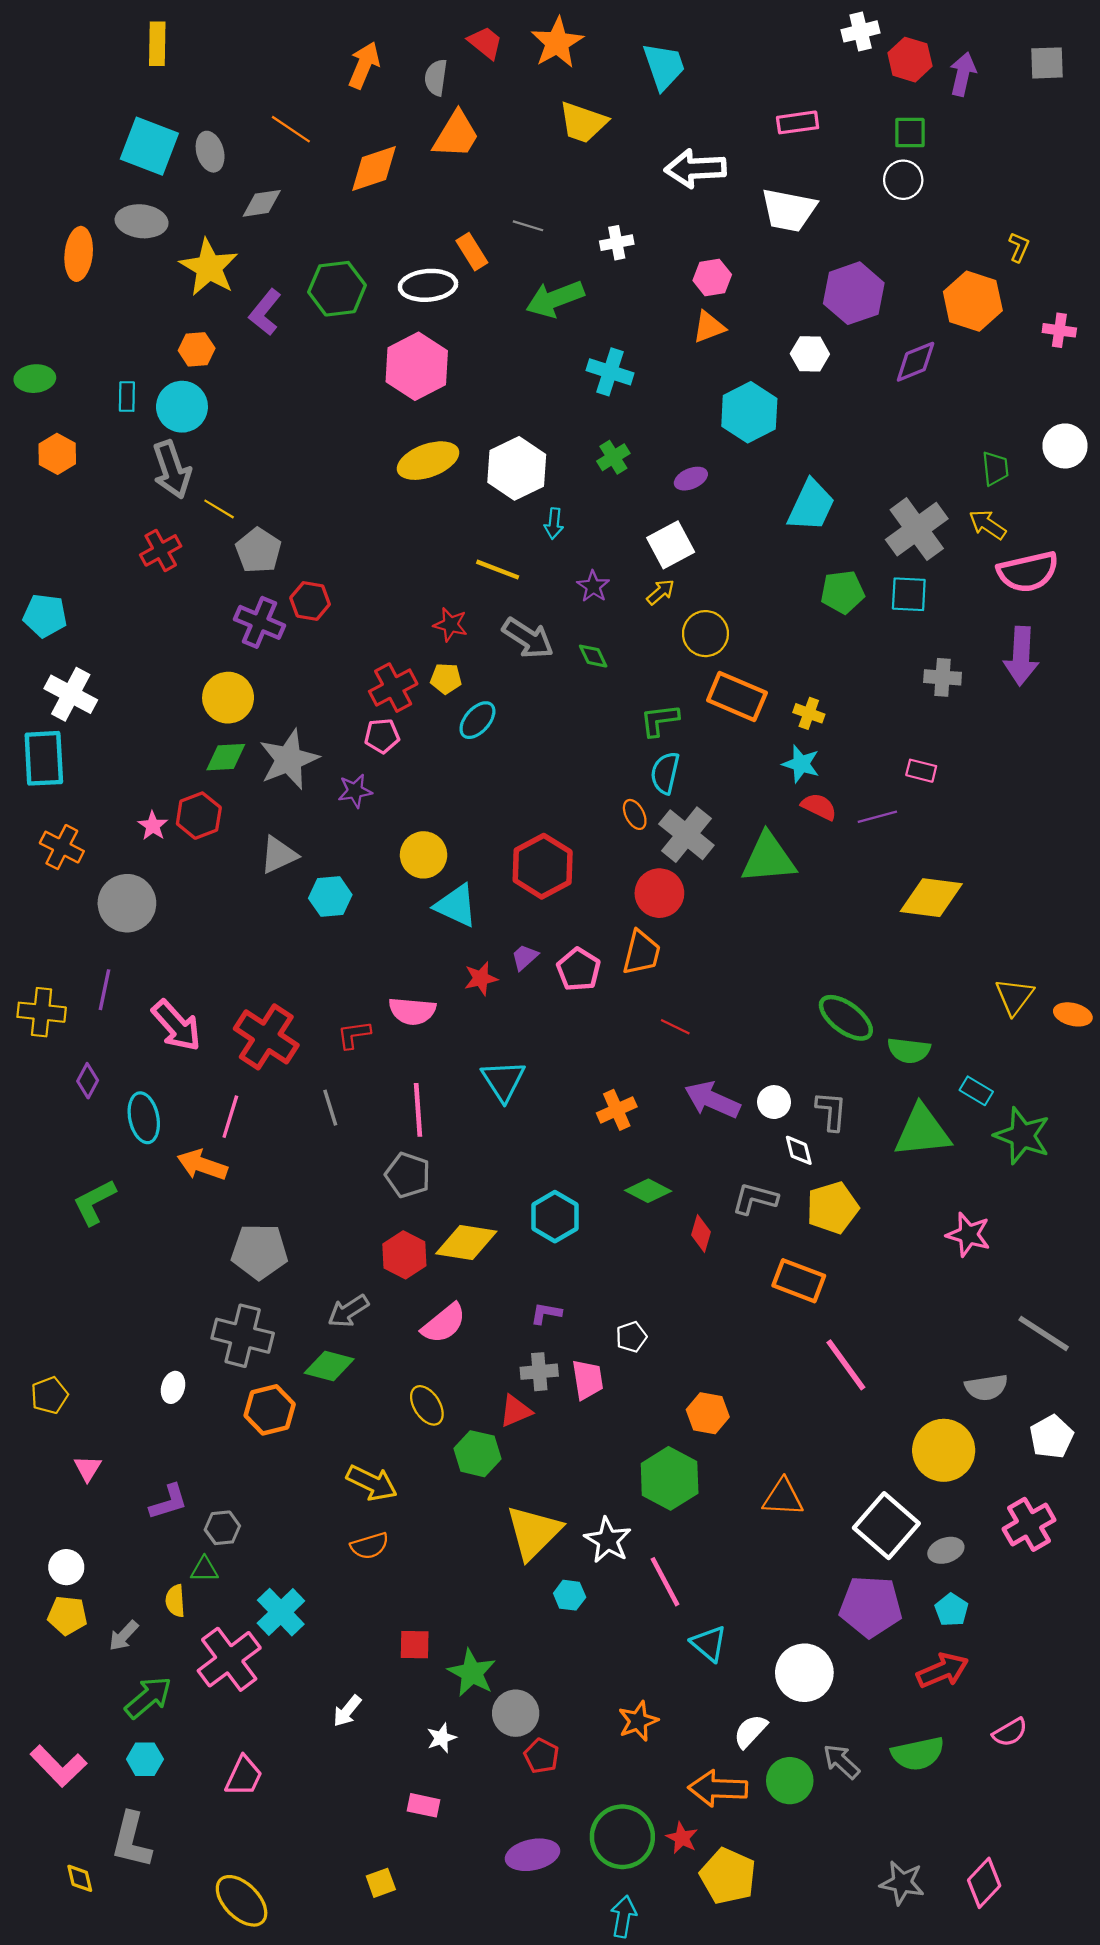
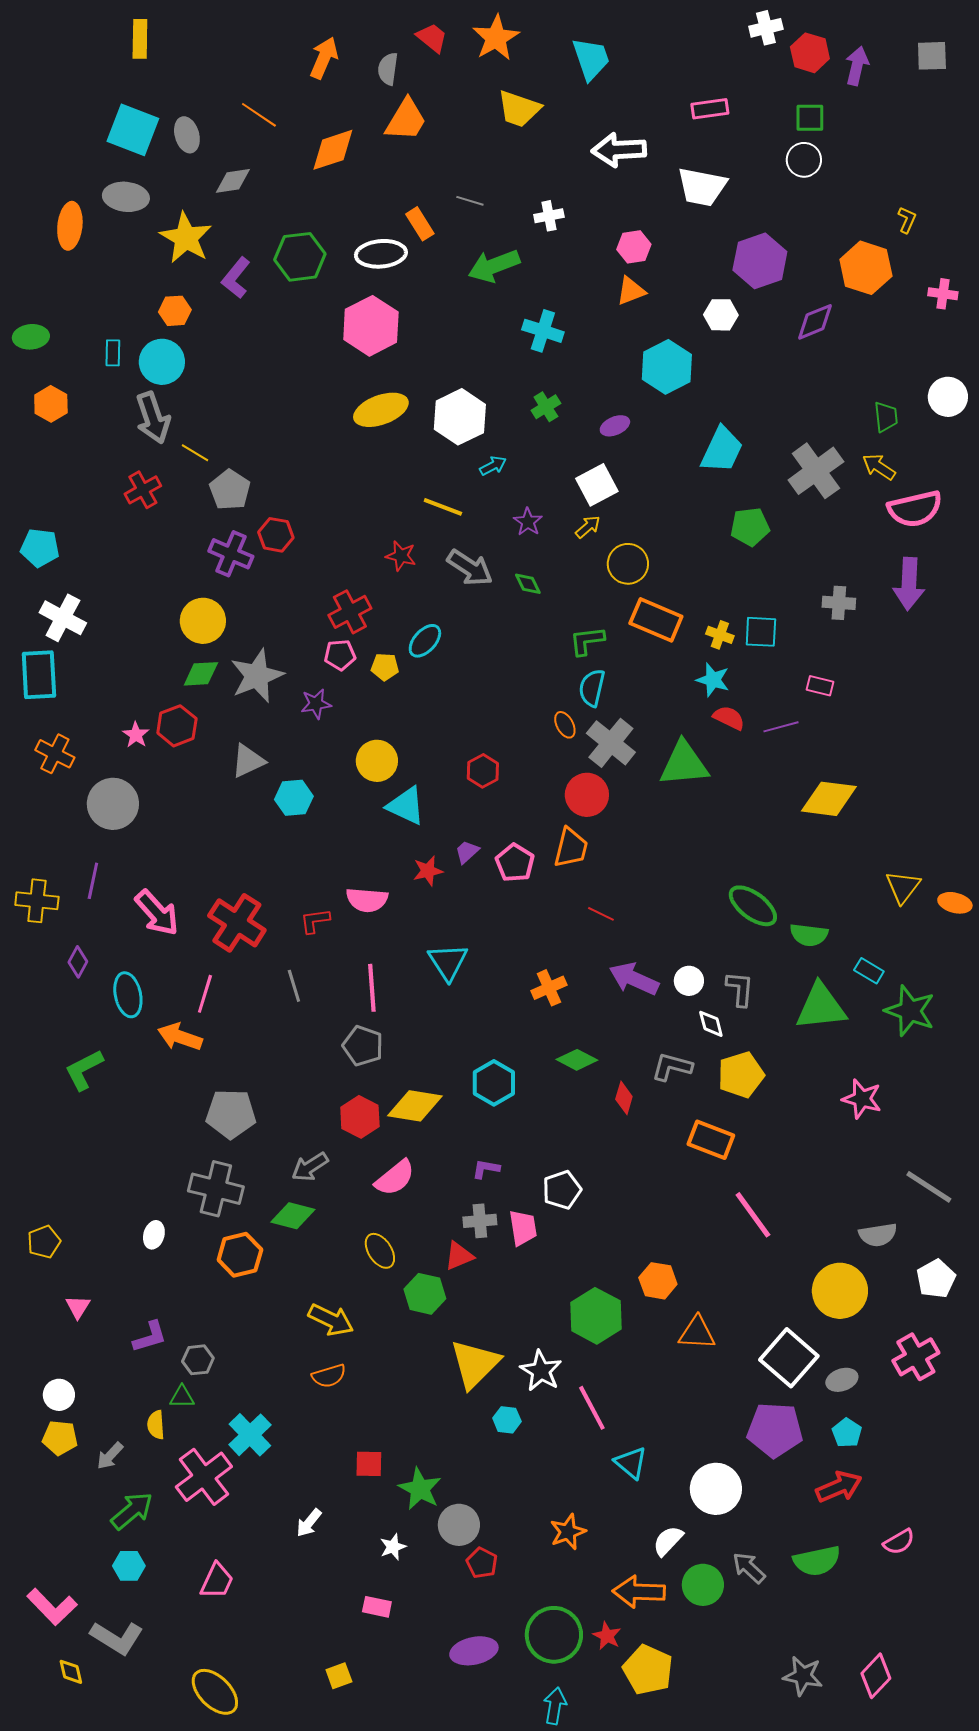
cyan arrow: (554, 523) -> (493, 466), turned -124
cyan square: (909, 594) -> (761, 632), moved
yellow pentagon: (446, 679) -> (385, 667), moved
red hexagon: (543, 866) -> (483, 771), size x0.6
white pentagon: (631, 1337) -> (562, 1190), size x1.4
orange hexagon: (708, 1413) -> (658, 1281), moved
pink L-shape: (58, 1766) -> (52, 1607), moved
gray L-shape: (131, 1840) -> (117, 1638), turned -72

